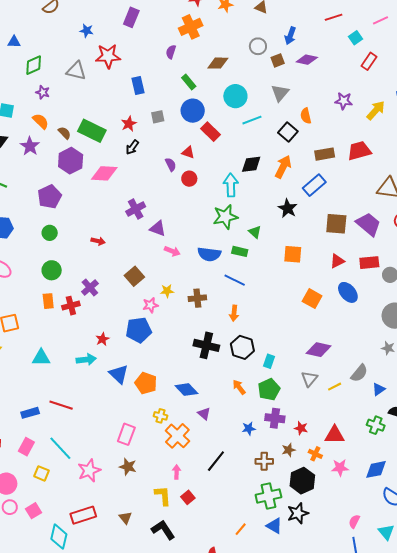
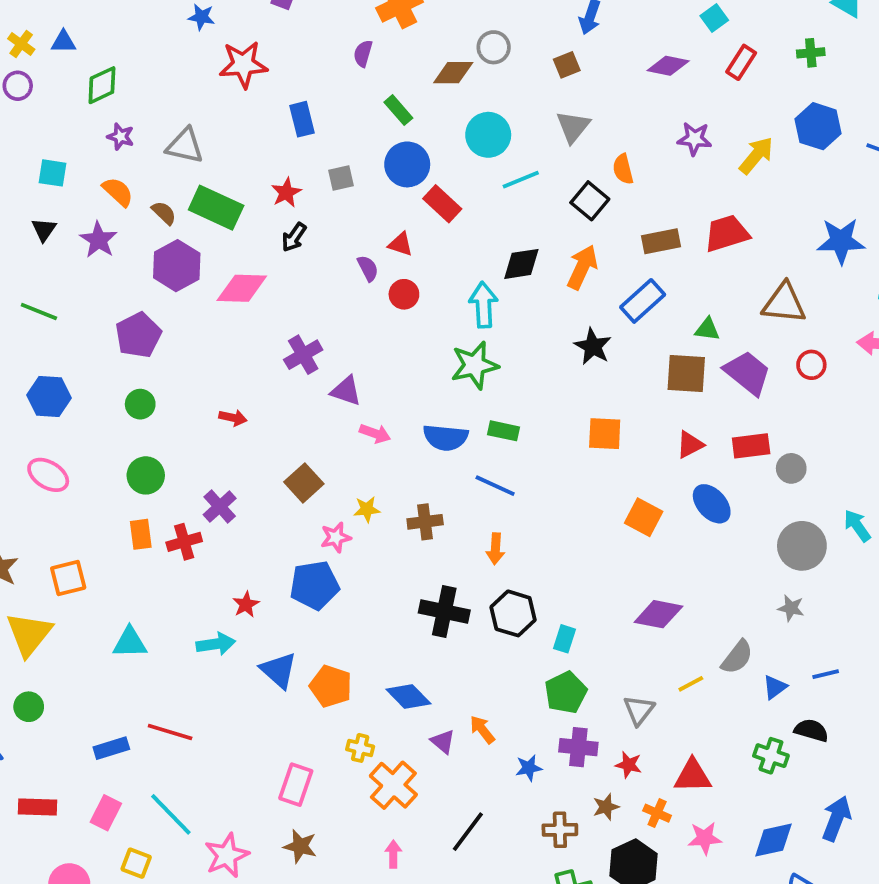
gray circle: (258, 46) -> (494, 47), moved
purple diamond: (307, 60) -> (668, 66), moved
gray triangle: (76, 71) -> (185, 146), moved
green triangle: (255, 232) -> (707, 329), moved, turned -32
gray triangle: (309, 379) -> (639, 710), moved
orange arrow: (239, 387) -> (482, 730), moved

